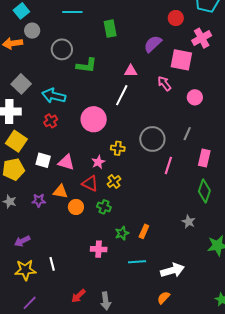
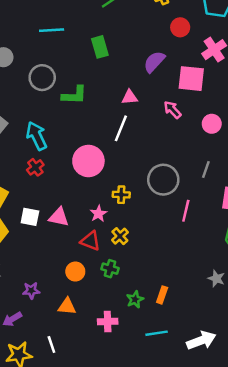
cyan arrow: (54, 96) -> (37, 136), turned 55
orange triangle: (60, 192) -> (67, 306), moved
purple star: (39, 200) -> (31, 291), moved

